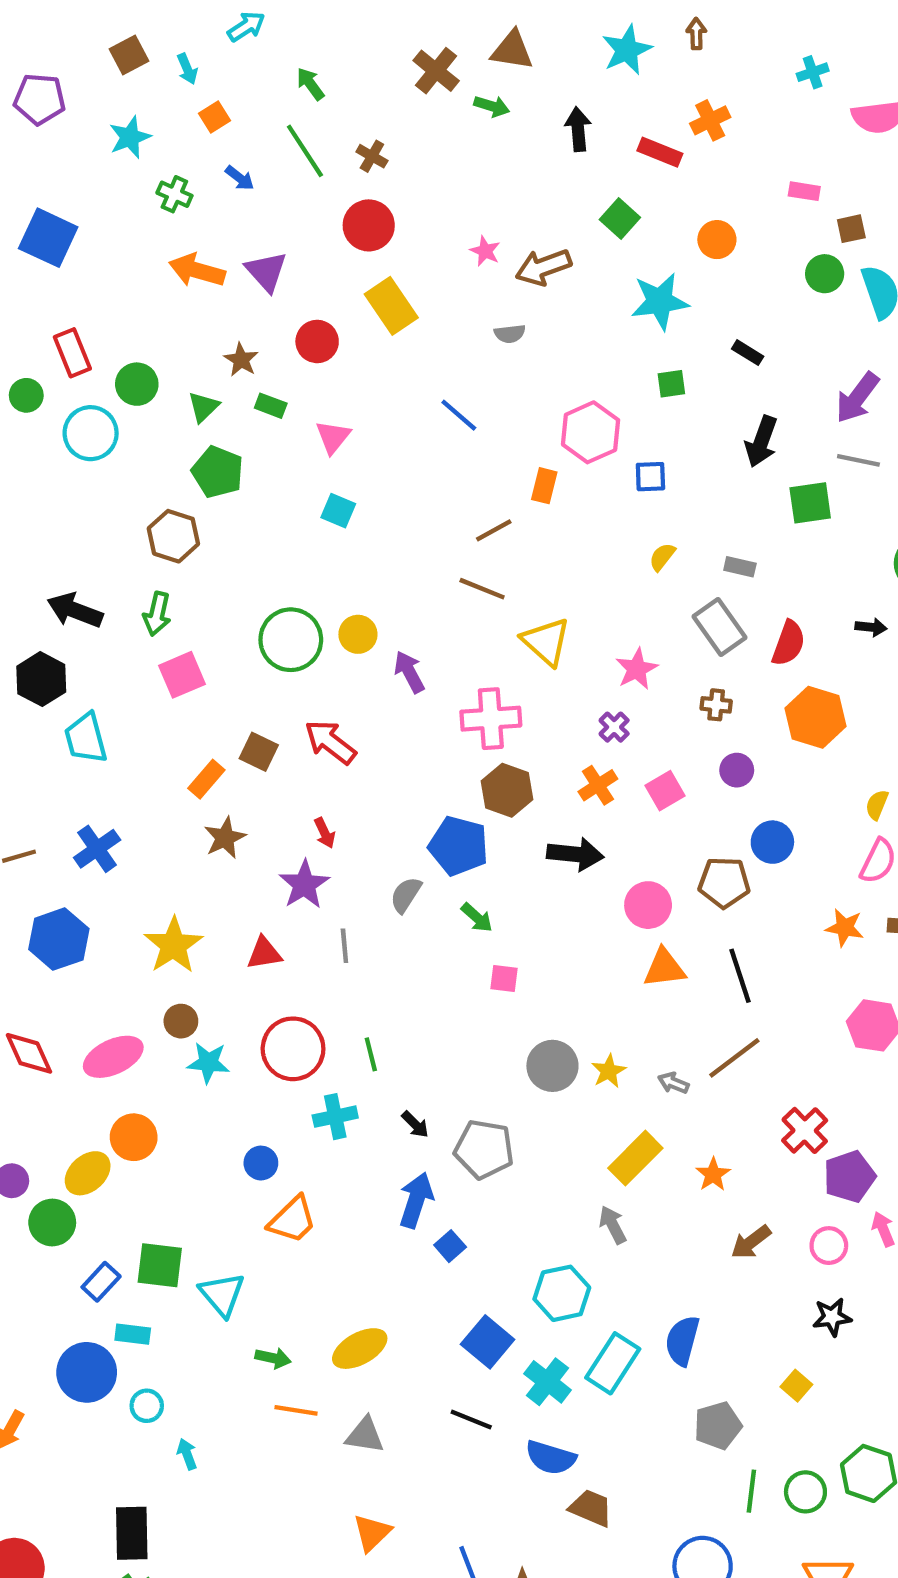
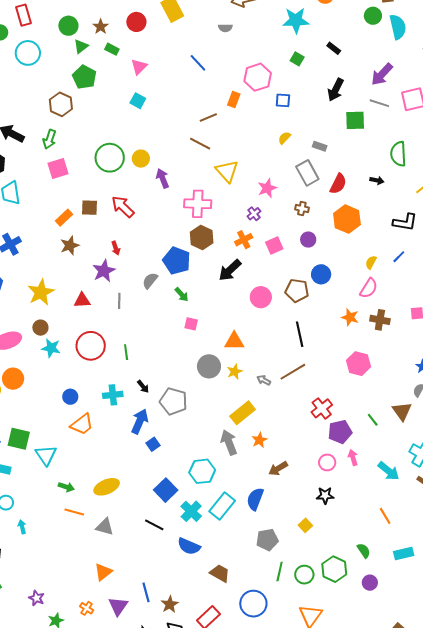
green circle: (137, 384) -> (68, 26), moved
green square: (671, 384) -> (297, 59), turned 32
brown square: (259, 752) -> (89, 208), turned -30
black arrow: (575, 854) -> (230, 270), turned 125
orange triangle: (664, 968) -> (234, 341), moved
cyan cross: (335, 1117) -> (113, 395), moved
orange star: (713, 1174) -> (259, 440), moved
gray arrow: (613, 1225) -> (229, 442), size x1.4
brown arrow: (751, 1242) -> (278, 469), moved
brown trapezoid: (591, 1508) -> (220, 573), moved

